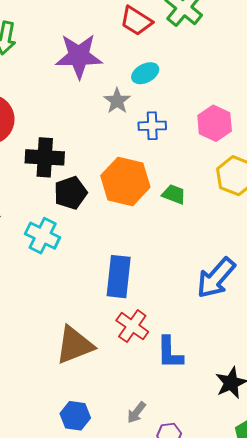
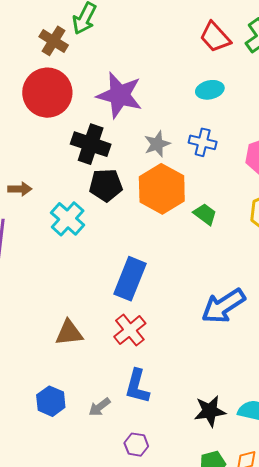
purple star: (79, 56) -> (120, 95), moved
gray star: (117, 101) -> (157, 144), moved
brown triangle: (75, 345) -> (69, 333), size x0.7
blue L-shape: (170, 353) -> (137, 386), moved
gray arrow: (136, 412) -> (100, 407), moved

